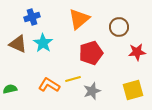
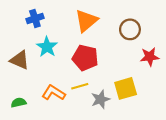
brown triangle: (18, 44) -> (20, 60), moved
red pentagon: (91, 53) -> (85, 58), moved, turned 30
green semicircle: (10, 89) -> (19, 103), moved
yellow square: (133, 90) -> (126, 88), moved

